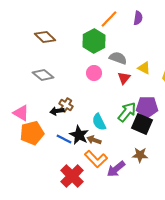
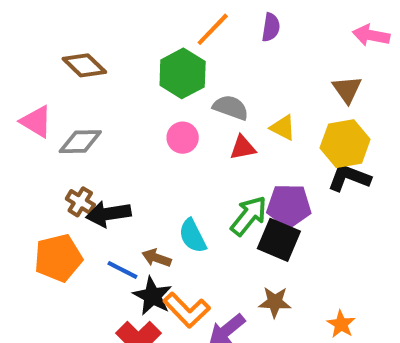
gray diamond: (43, 75) -> (80, 142), turned -40
red triangle: (124, 78) -> (243, 148), turned 40
brown cross: (66, 105) -> (80, 202), moved
black arrow: (57, 111) -> (108, 214), size x1.5
pink triangle: (21, 113) -> (36, 122), moved
black star: (79, 135) -> (152, 296), moved
brown arrow: (94, 140) -> (157, 258), moved

